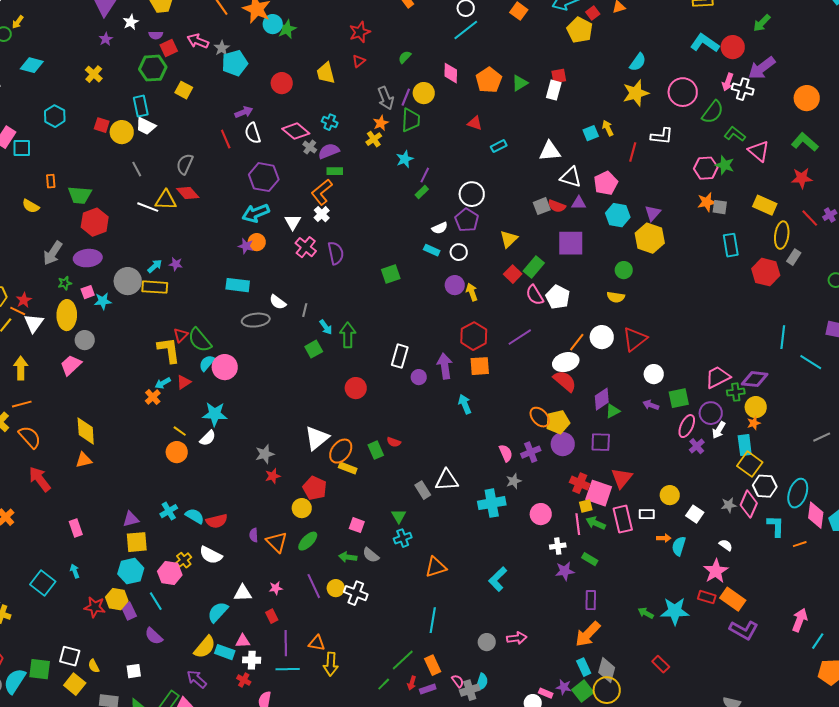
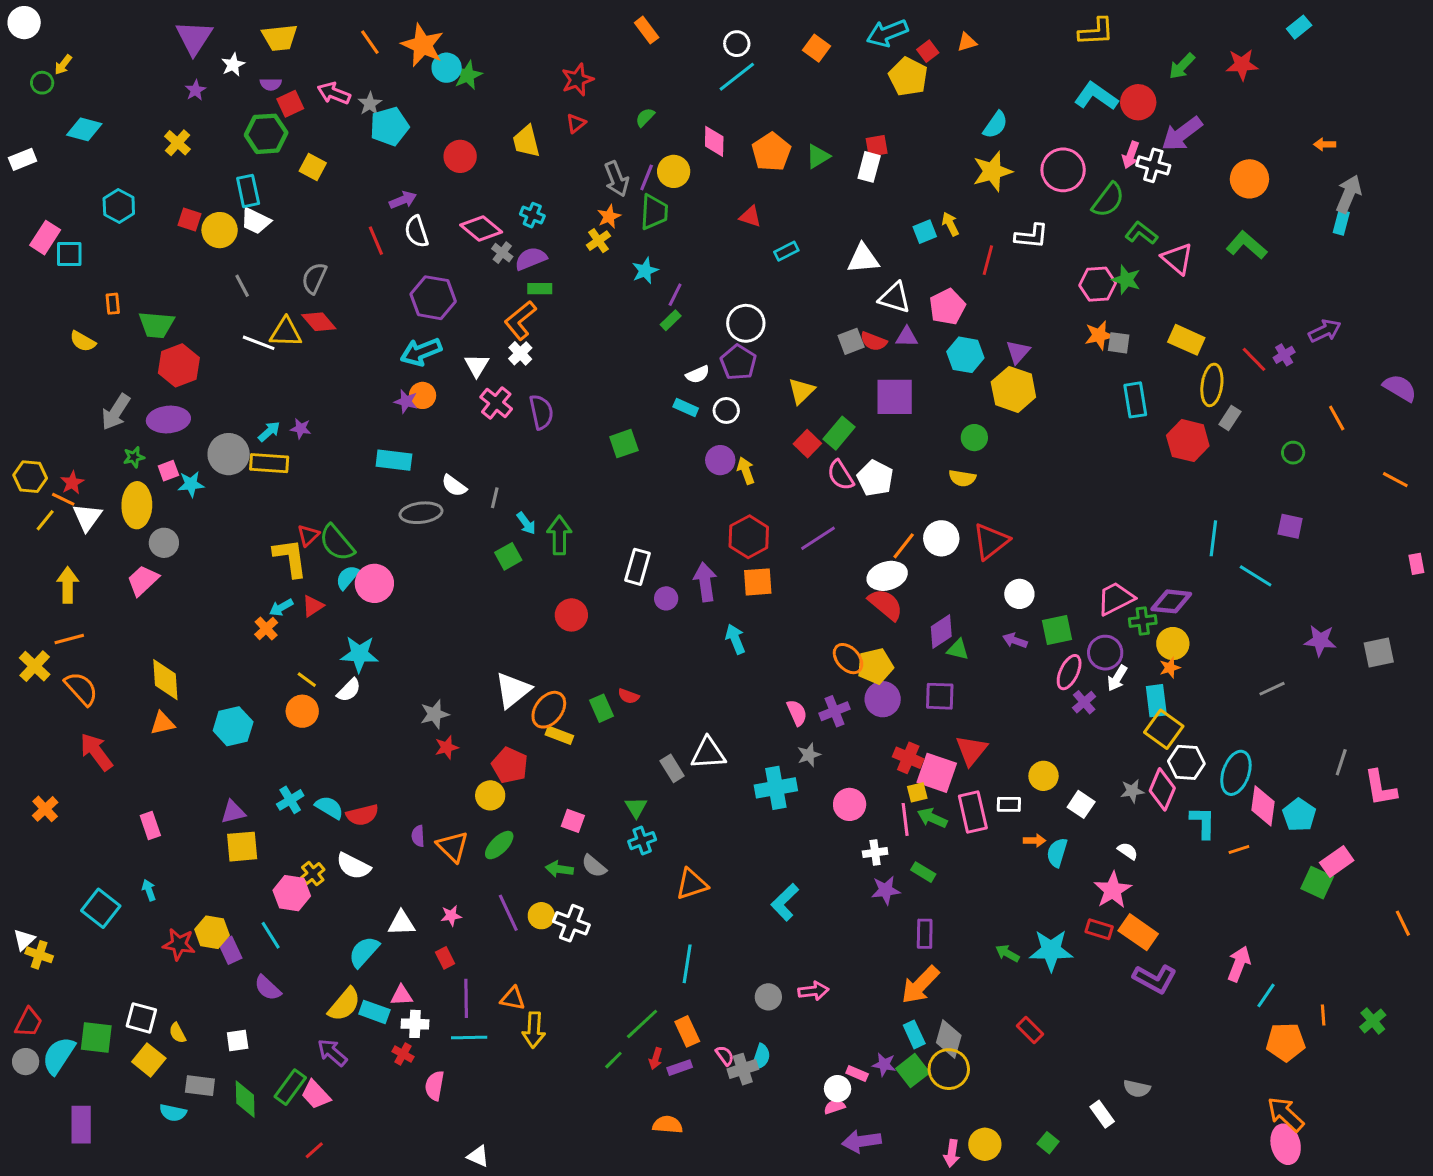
red star: (802, 178) -> (1242, 65), moved
green triangle: (613, 411) -> (958, 650), turned 42
cyan hexagon: (131, 571) -> (233, 726), moved

